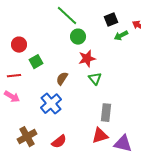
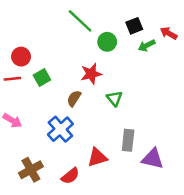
green circle: (78, 37) -> (107, 42), moved
red star: (87, 59) -> (91, 74), moved
red line: (14, 76) -> (12, 79), moved
red triangle: (100, 136) -> (97, 157), moved
purple triangle: (123, 144) -> (153, 159), moved

